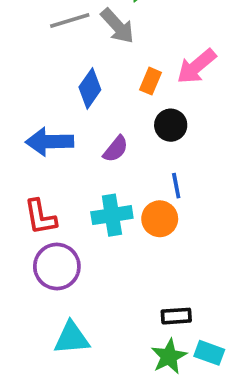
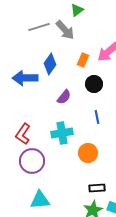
blue arrow: (50, 142) -> (25, 78), moved
red L-shape: (40, 217) -> (23, 134), turned 45
orange circle: (160, 219) -> (88, 153), moved

